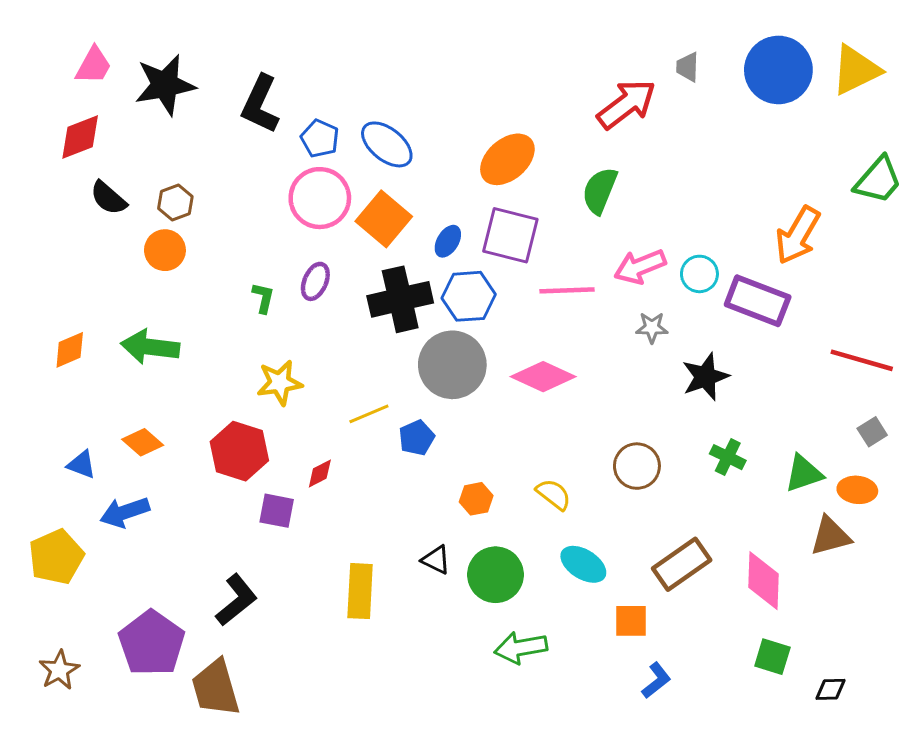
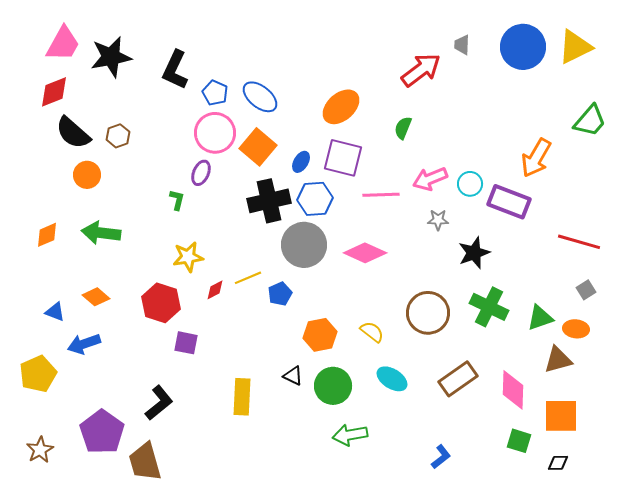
pink trapezoid: (93, 66) -> (63, 44), size x1.4
green semicircle: (600, 191) -> (403, 128), size x0.7
black semicircle: (108, 198) -> (73, 133), size x1.4
orange circle: (165, 250) -> (87, 175), moved
purple ellipse: (315, 281) -> (201, 173), moved
green cross: (728, 457) -> (489, 307), size x1.6
brown circle: (637, 466) -> (428, 313), size x1.4
red diamond: (320, 473) -> (215, 290), moved
orange hexagon: (476, 499) -> (320, 335), size x1.5
orange square: (631, 621) -> (561, 416), moved, size x1.5

